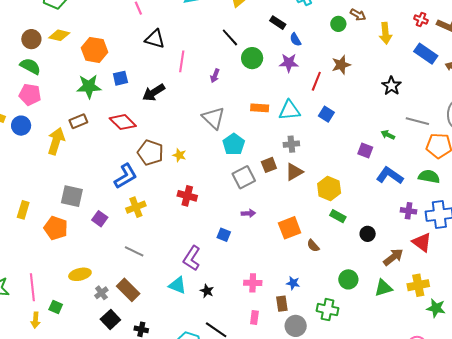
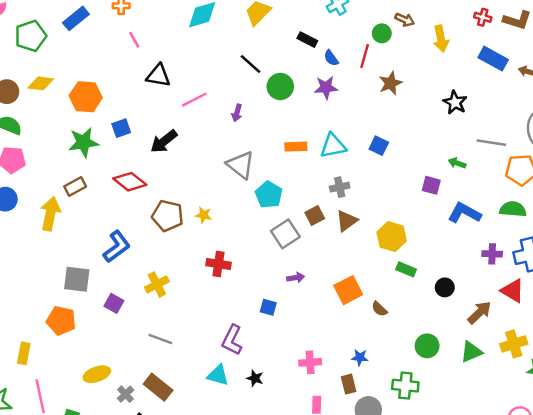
pink line: (182, 61) -> (194, 100), turned 60
red line: (316, 81) -> (365, 56), moved
blue L-shape: (126, 176) -> (117, 247), moved
yellow rectangle: (23, 210) -> (24, 353), moved

